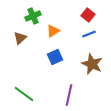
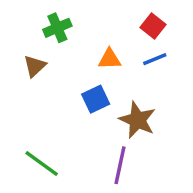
orange triangle: (53, 31) -> (110, 59), moved, turned 32
brown star: (92, 64) -> (137, 120), moved

